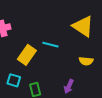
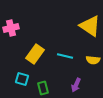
cyan line: (50, 45) -> (65, 56), moved

